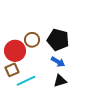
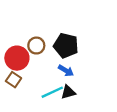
brown square: (12, 70) -> (14, 80), turned -32
cyan line: (26, 81) -> (52, 92), moved

